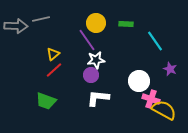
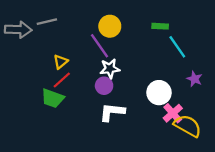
green rectangle: (126, 24) -> (160, 26), moved
pink cross: (151, 99) -> (173, 113), turned 30
green trapezoid: (46, 101) -> (53, 98), moved

